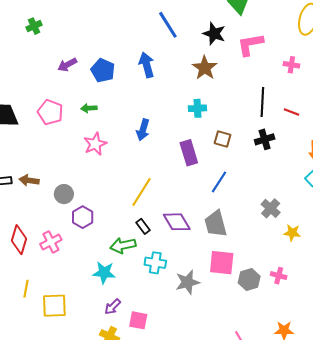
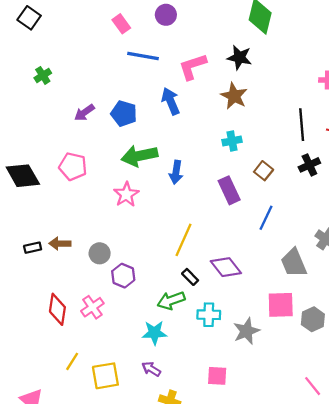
blue line: (168, 25) -> (143, 56), moved, turned -40
pink L-shape: (250, 44) -> (193, 67), moved
green arrow: (89, 108) -> (139, 156), moved, size x2.0
brown square: (222, 139) -> (264, 171), turned 30
gray trapezoid: (216, 224) -> (294, 263), moved
yellow line: (26, 289) -> (72, 361), turned 30
purple arrow: (113, 307) -> (151, 369), moved, turned 84
pink square: (138, 320) -> (217, 376), moved

